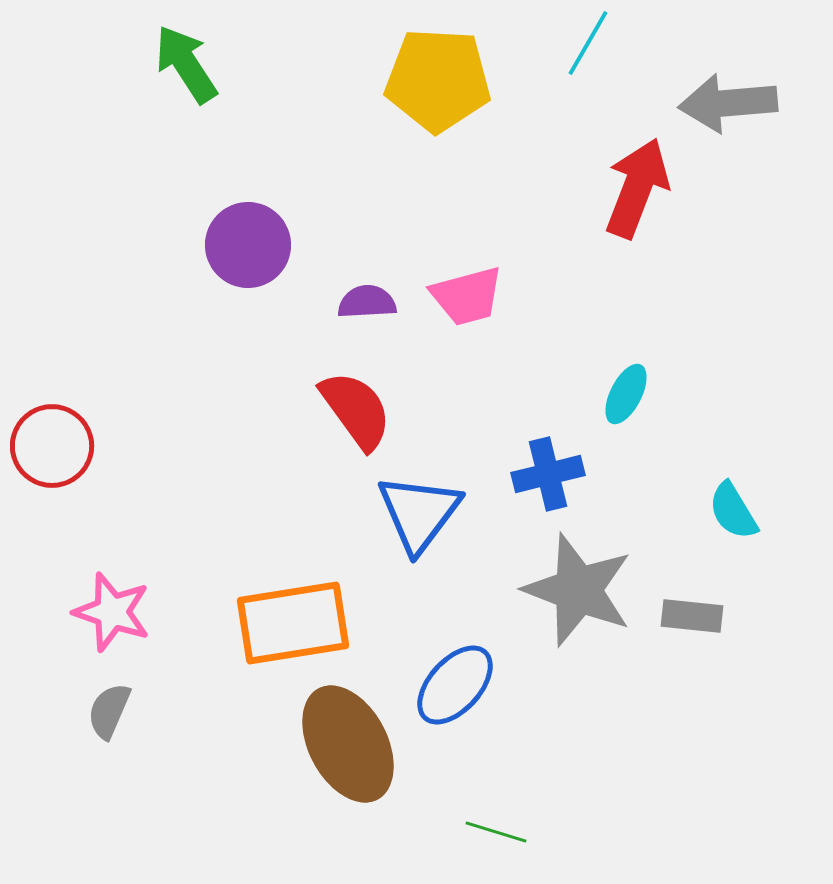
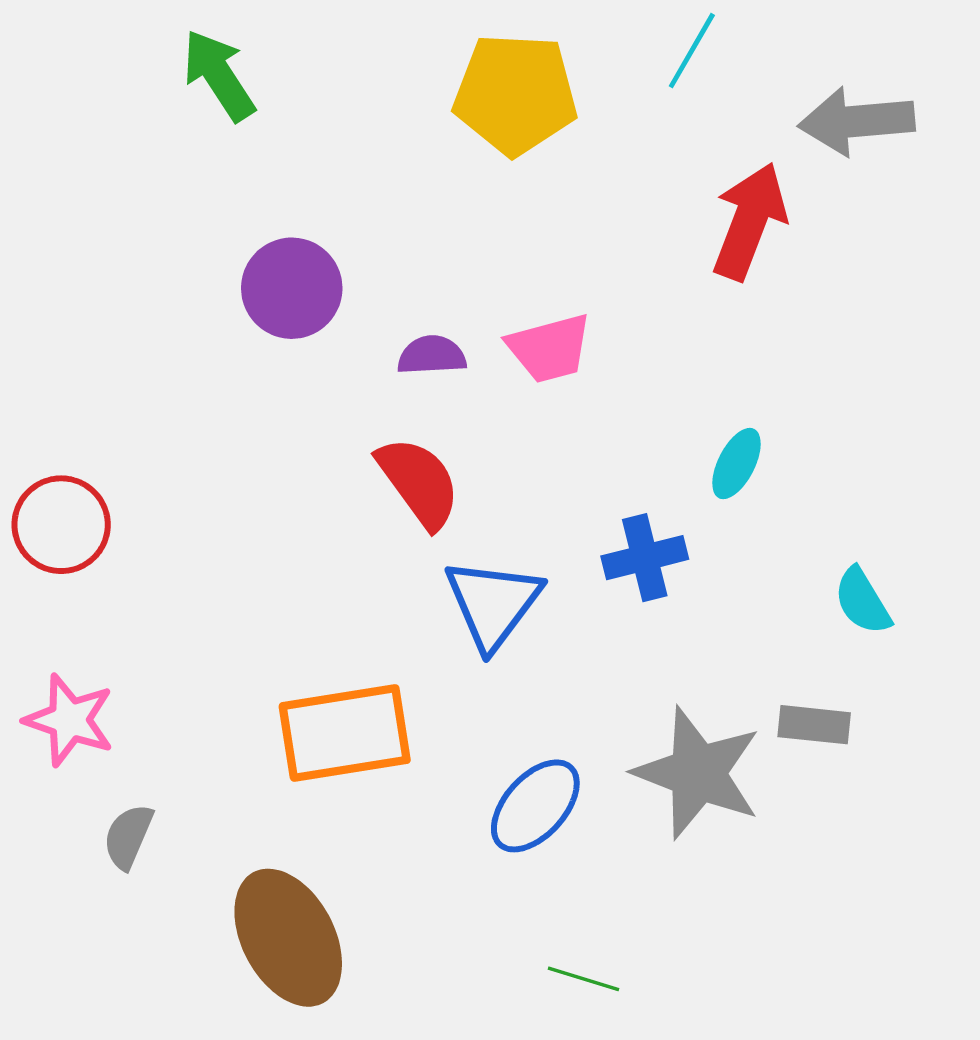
gray star: (578, 590) -> (698, 773), moved
pink star: (112, 612) -> (69, 720), moved
brown ellipse: (348, 744) -> (288, 938), moved

